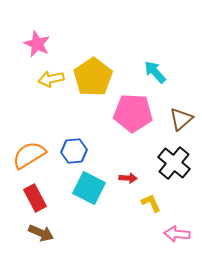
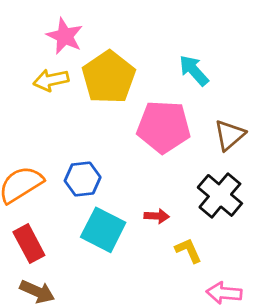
pink star: (37, 44) -> (65, 36), moved

